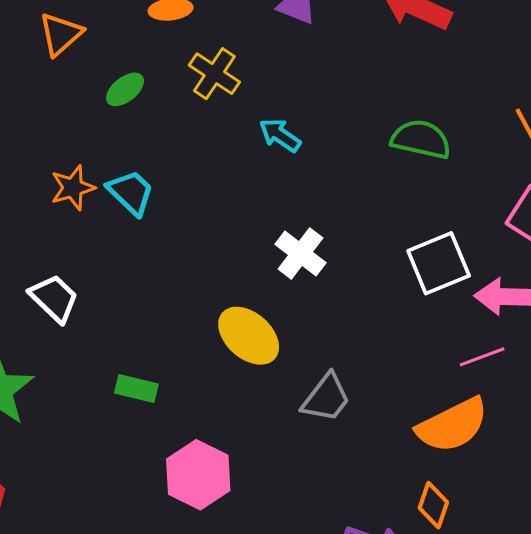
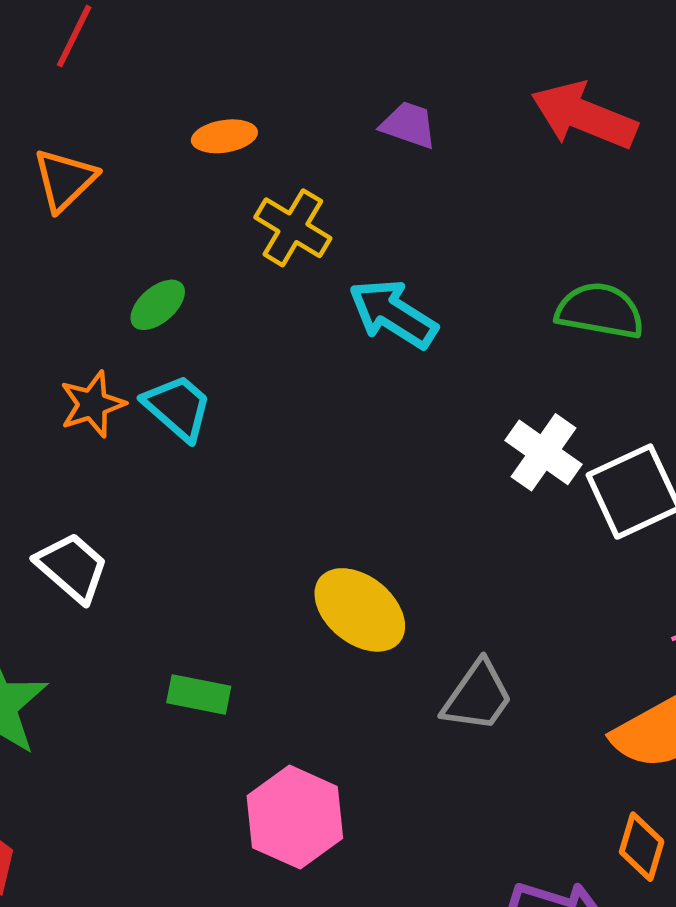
green ellipse: (125, 89) -> (158, 305), moved
cyan arrow: (280, 135) -> (393, 314), size x1.4
white cross: (300, 253) -> (543, 452), moved

